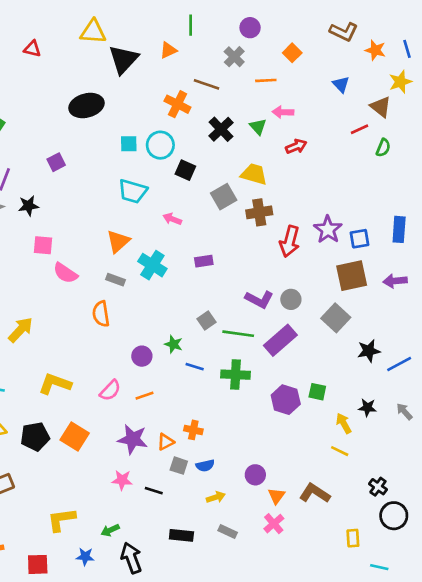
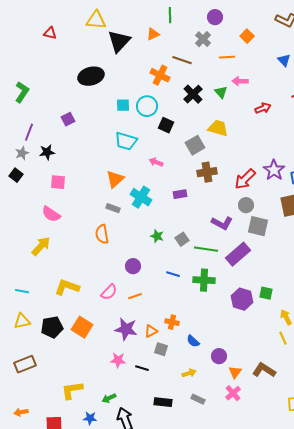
red arrow: (296, 146) -> (263, 108), moved
brown cross: (259, 212) -> (207, 172), moved
red arrow: (290, 241) -> (245, 179), turned 30
pink semicircle: (65, 273) -> (51, 214), moved
gray circle: (291, 299) -> (246, 205), moved
gray square: (336, 318) -> (258, 226), moved, turned -30
green star: (174, 344) -> (157, 236), moved
yellow line: (340, 451) -> (283, 338), turned 40
blue semicircle: (205, 466) -> (193, 341), moved, turned 56

